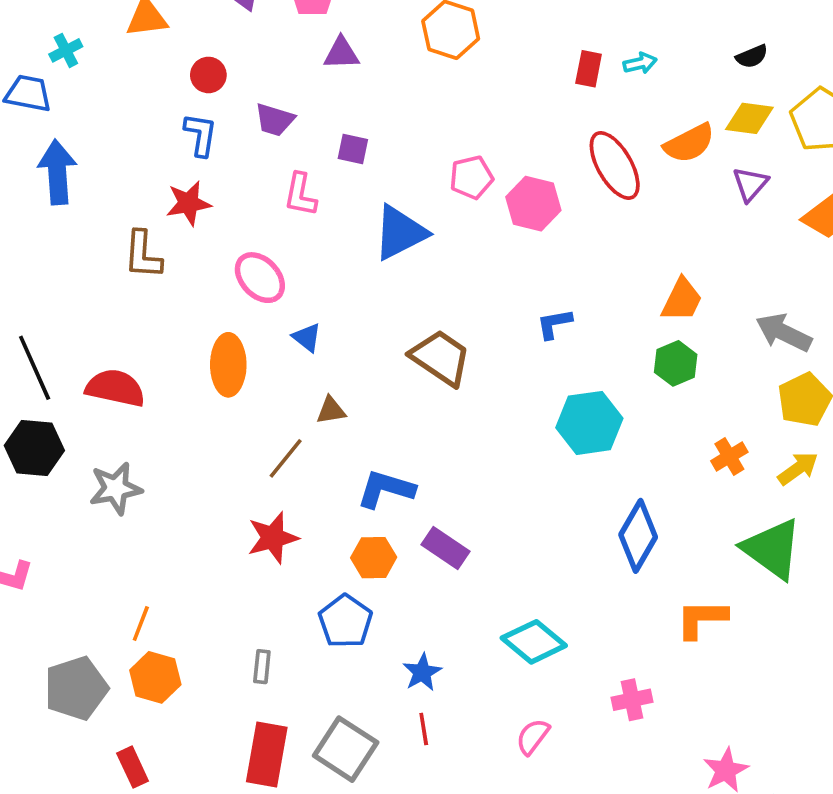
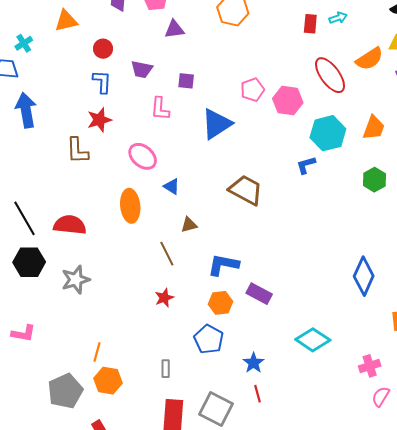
orange trapezoid: (682, 300) -> (374, 128), moved
cyan hexagon: (589, 423) -> (328, 133), moved
brown line: (286, 458) -> (167, 254), turned -60
red star: (273, 538) -> (164, 298), size x0.7
pink semicircle: (533, 737) -> (381, 397), moved

